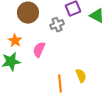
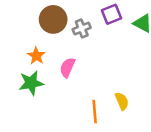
gray cross: (57, 25) -> (82, 29), moved

